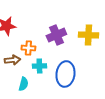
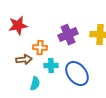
blue ellipse: (65, 74) -> (77, 74), turned -45

